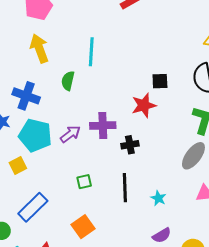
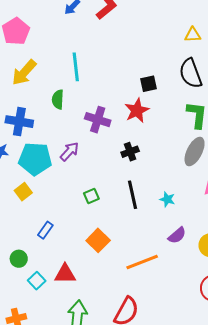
yellow arrow: (39, 48) -> (24, 73), turned -108
purple cross: (103, 125) -> (98, 120), moved, turned 30
blue rectangle: (33, 207) -> (45, 230), size x0.6

